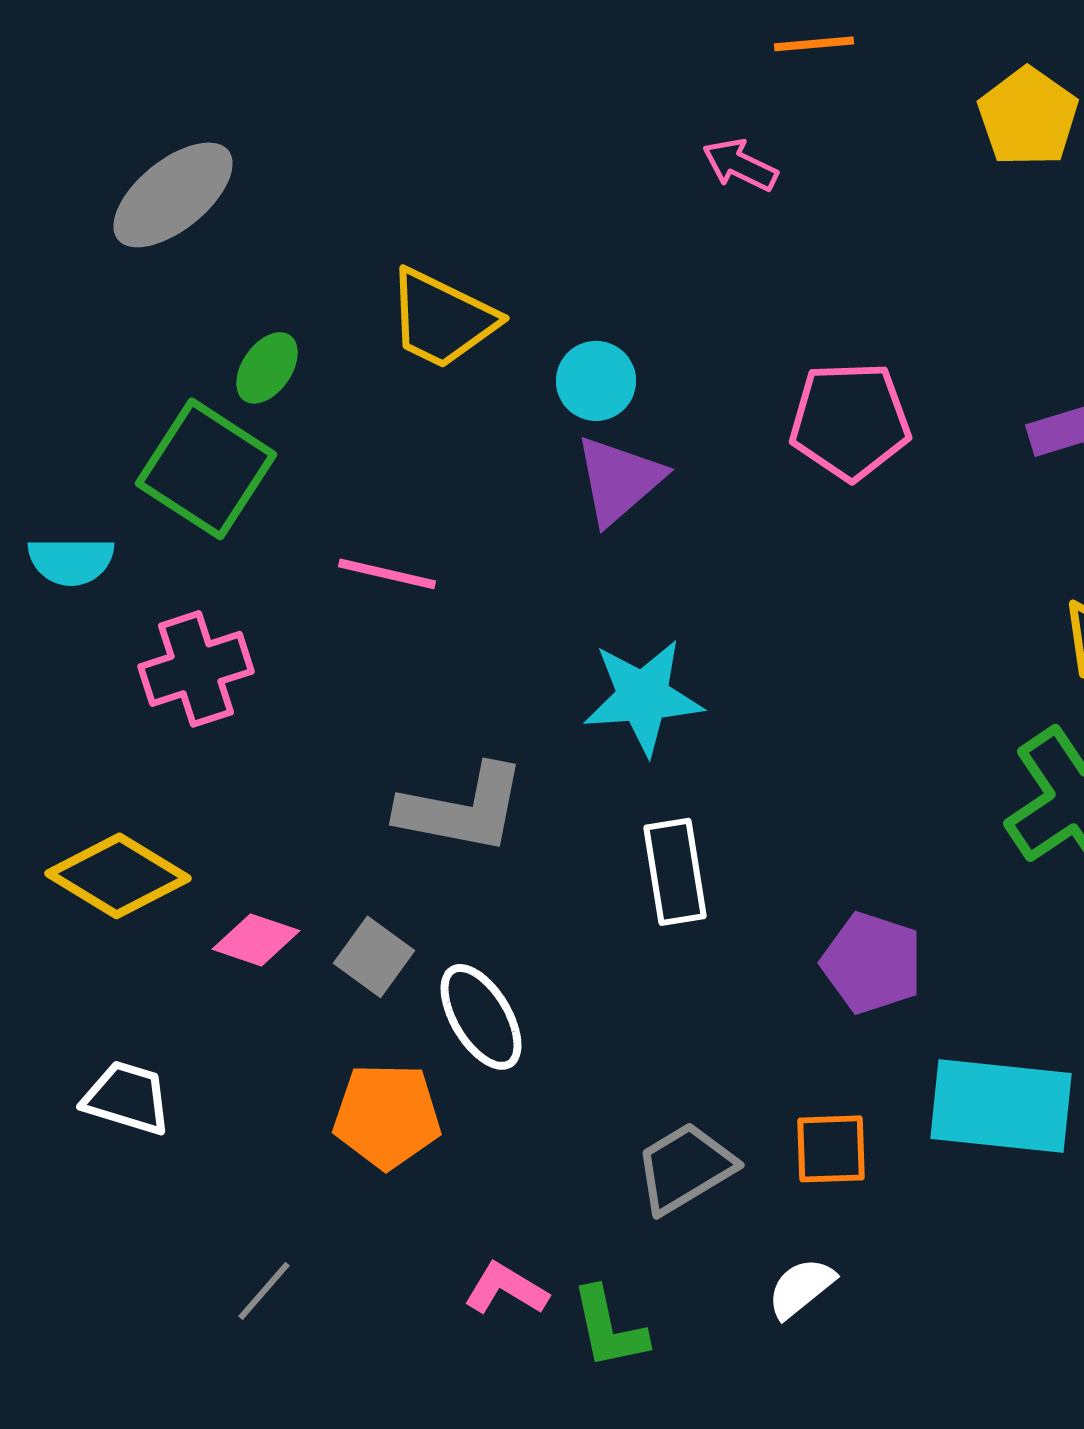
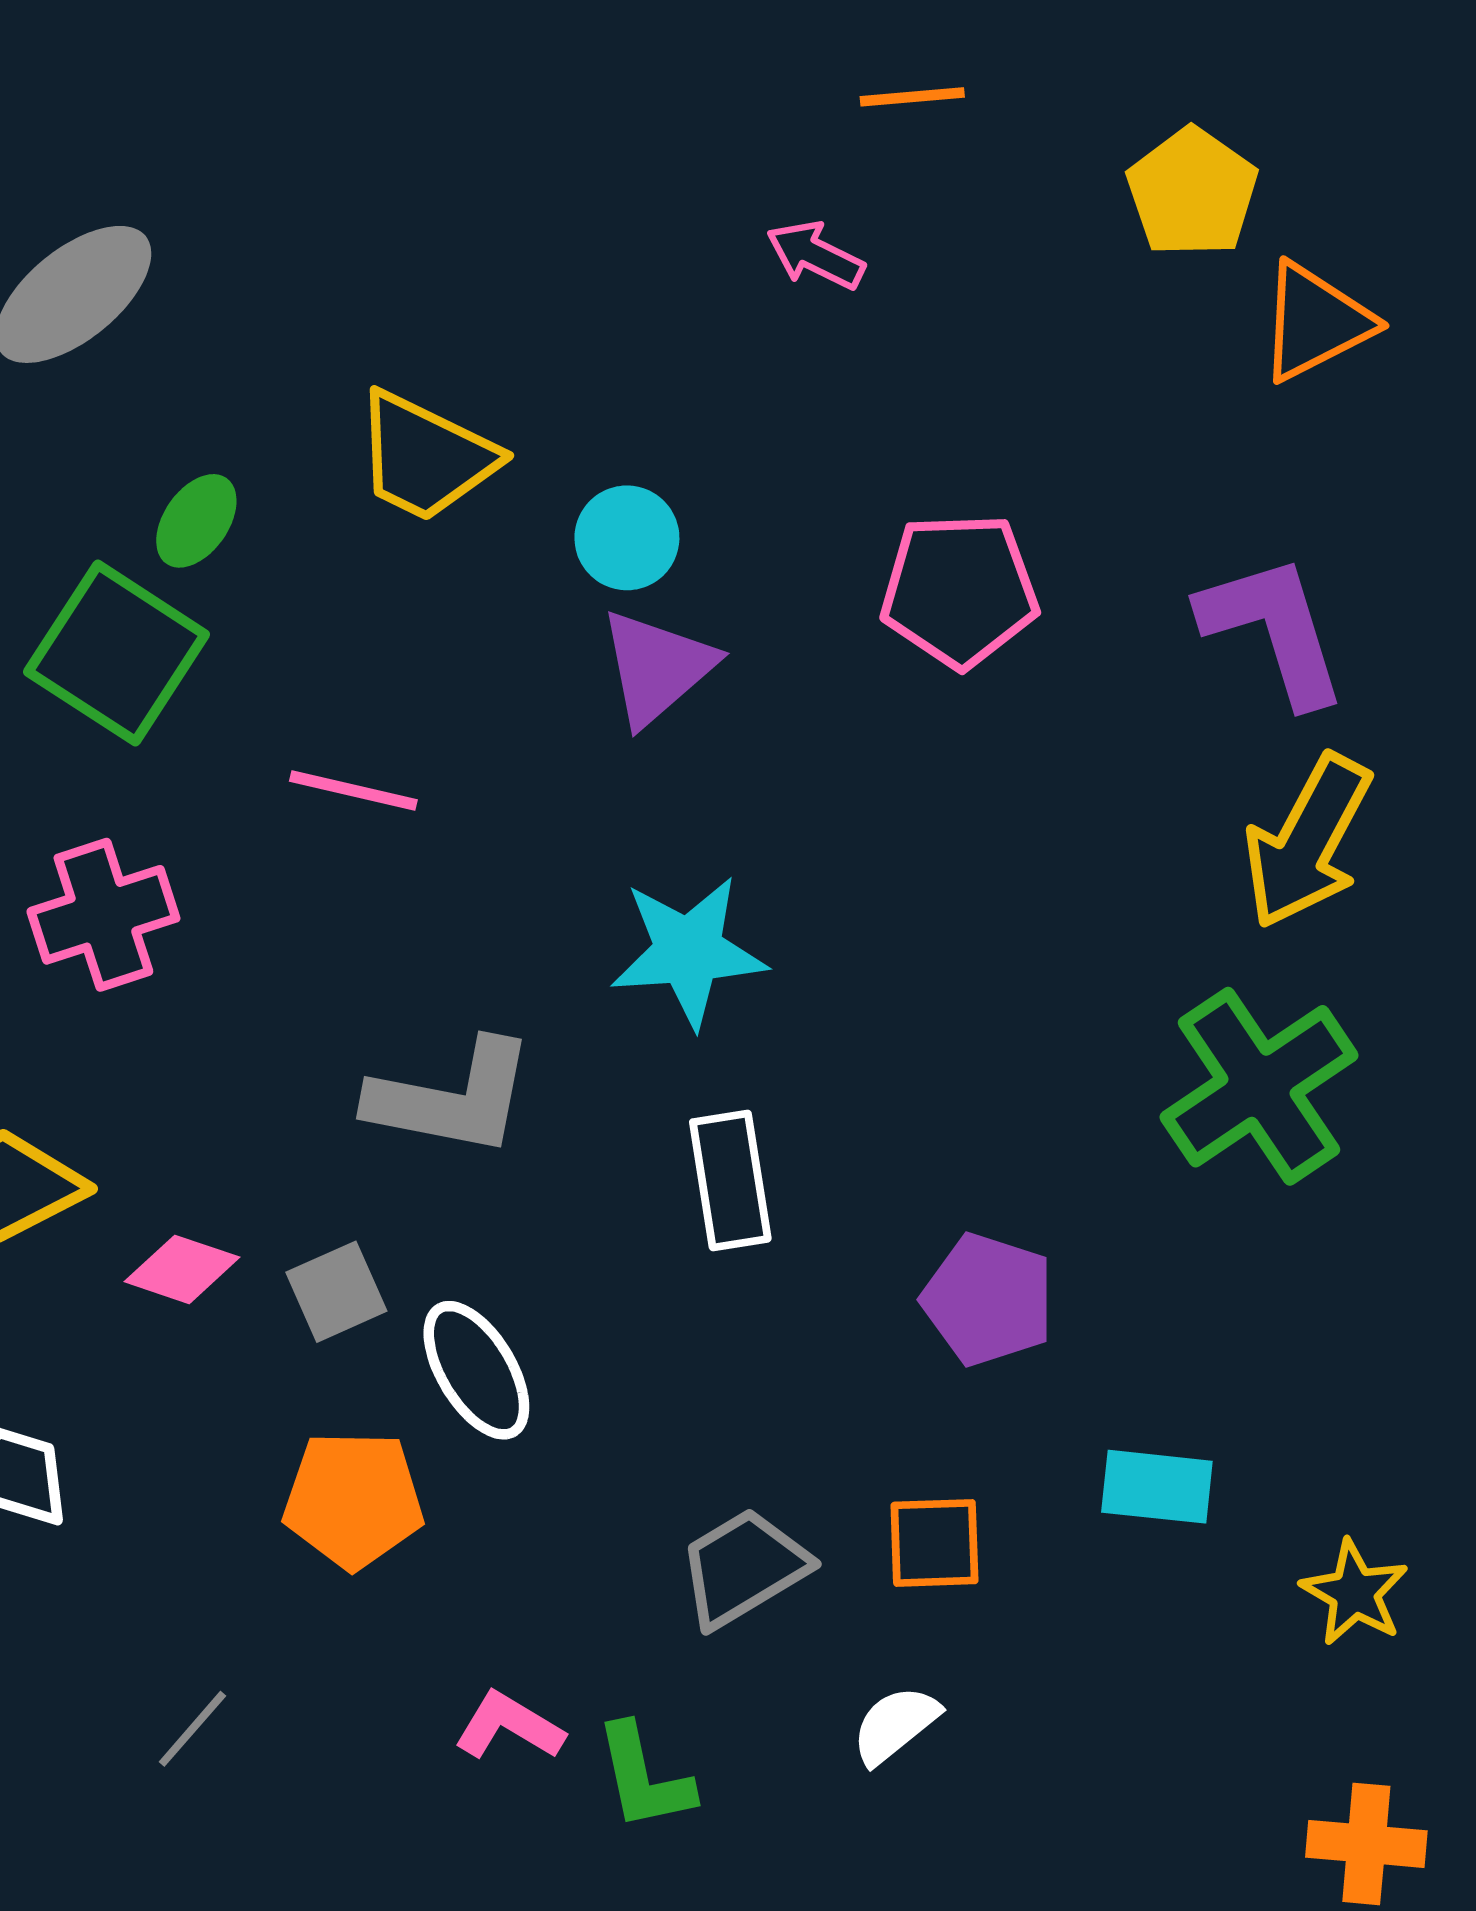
gray square: (374, 957) -> (336, 1292), turned 30
cyan rectangle: (1001, 1106) -> (1157, 1487), size x0.6

